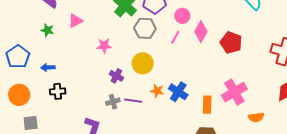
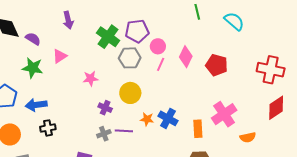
pink circle: (182, 16) -> (158, 46), moved
green star: (47, 30) -> (33, 68), size x1.5
blue arrow: (48, 67) -> (36, 105), size x1.5

